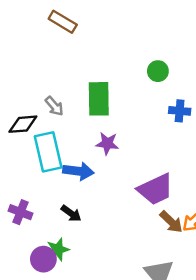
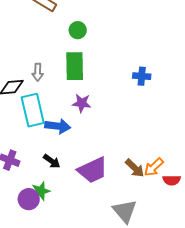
green circle: (158, 71) -> (78, 30), moved
gray arrow: (54, 106) -> (38, 72), turned 42
purple trapezoid: (155, 189) -> (93, 170), moved

